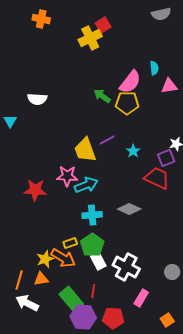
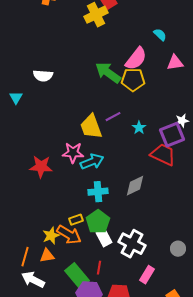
cyan semicircle: (154, 68) -> (160, 35), moved, turned -40
green arrow: (102, 96) -> (108, 73), size x1.5
purple square: (166, 158) -> (172, 135), size x1.4
gray diamond: (129, 209) -> (135, 186), turned -50

